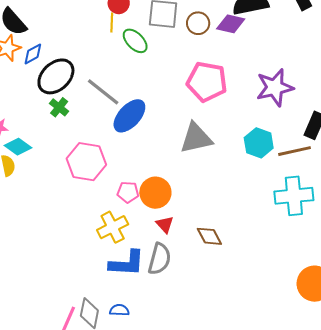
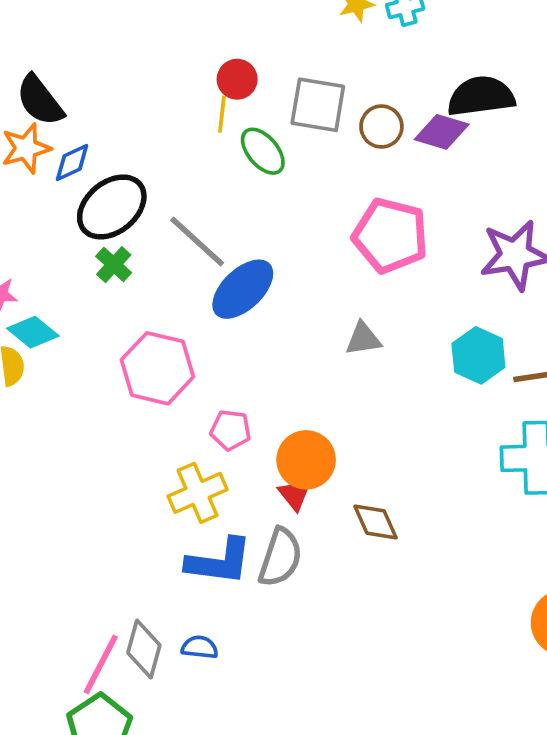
gray triangle: (196, 138) -> (363, 339), size x0.6
orange circle: (155, 193) -> (306, 460), moved

